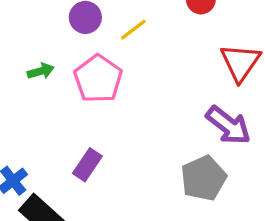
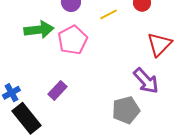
yellow line: (133, 30) -> (109, 14), moved
green arrow: (41, 71) -> (39, 30), size x1.8

